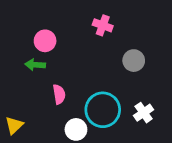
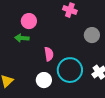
pink semicircle: (59, 94) -> (49, 54), moved
white circle: (76, 129) -> (44, 80), moved

